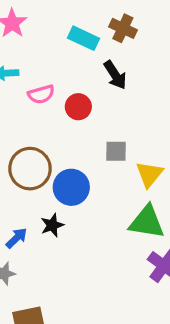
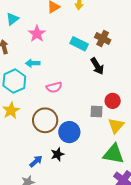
pink semicircle: (41, 94) -> (54, 87), moved
red circle: (78, 107) -> (113, 101), moved

